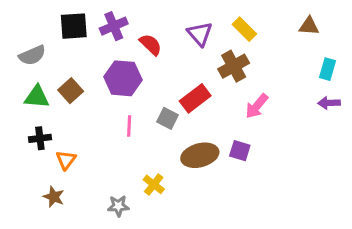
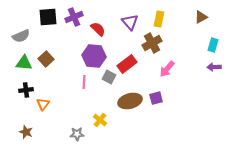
brown triangle: (309, 26) -> (201, 17), turned -32
yellow rectangle: (244, 29) -> (159, 19), turned 56
purple hexagon: (123, 78) -> (94, 56), moved
purple square: (240, 151) -> (156, 98), turned -32
brown star: (54, 197) -> (26, 132), moved

